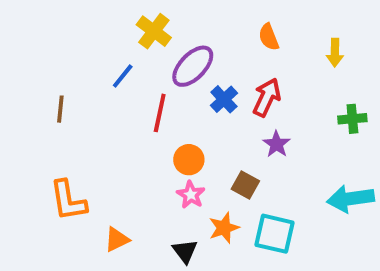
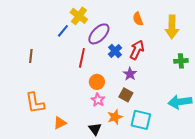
yellow arrow: (335, 53) -> (172, 27), size x1.6
blue line: (123, 76) -> (63, 31), moved
purple star: (276, 144) -> (130, 74), moved

